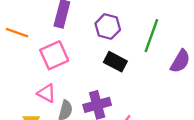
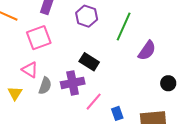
black rectangle: (115, 62) -> (89, 62), moved

